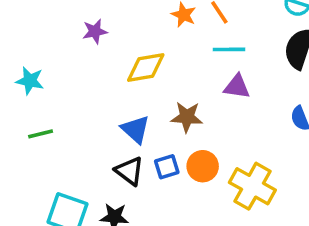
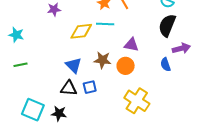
cyan line: (229, 49) -> (105, 24), moved
orange circle: (203, 166) -> (126, 66), moved
black triangle: (129, 171) -> (69, 88), turned -36

